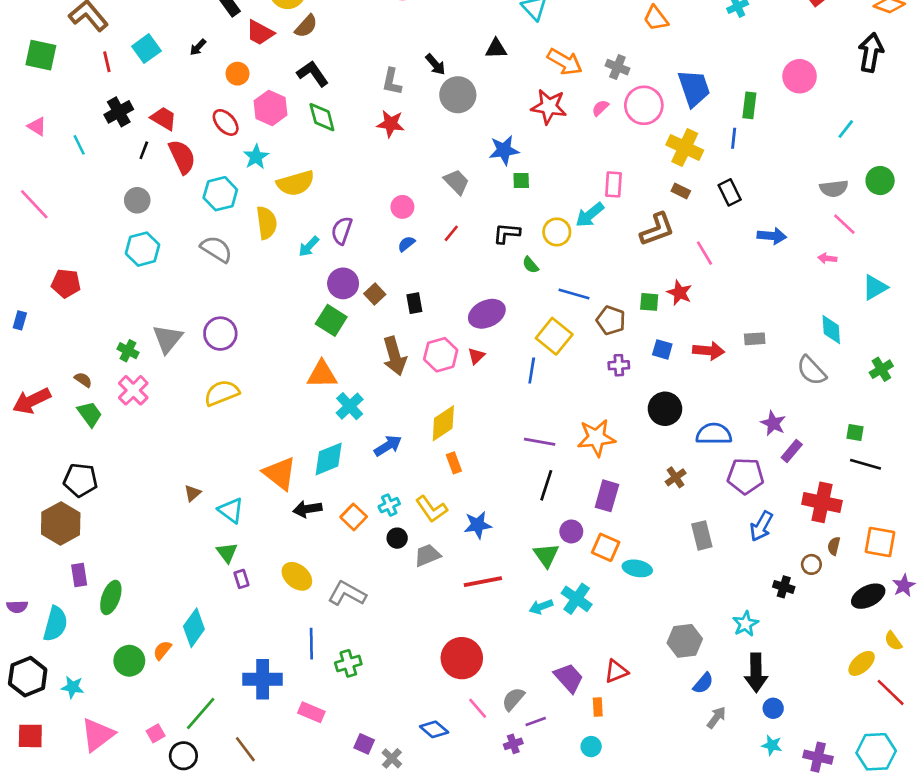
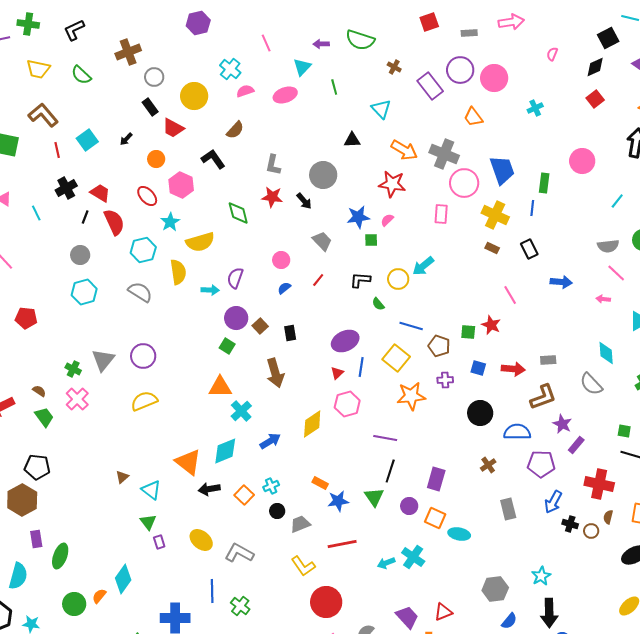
brown semicircle: (306, 26) -> (235, 130), moved
black arrow: (435, 64) -> (304, 201), moved
gray cross: (617, 67) -> (444, 154), size x1.6
pink semicircle: (600, 108) -> (387, 220), moved
green diamond: (322, 117) -> (238, 213), moved
pink rectangle: (614, 184) -> (441, 214), moved
brown L-shape: (657, 229) -> (543, 397), moved
cyan arrow: (309, 246) -> (210, 290), turned -132
green square: (331, 320) -> (227, 346), size x0.7
pink hexagon: (441, 355) -> (347, 404), moved
blue line: (532, 371) -> (361, 367), moved
orange star: (596, 438) -> (411, 396), moved
orange rectangle: (454, 463) -> (320, 483), moved, turned -42
yellow L-shape: (431, 509) -> (303, 566), moved
green triangle: (546, 555) -> (374, 497), moved
black cross: (784, 587) -> (570, 524), moved
green cross: (348, 663) -> (240, 606), turned -36

